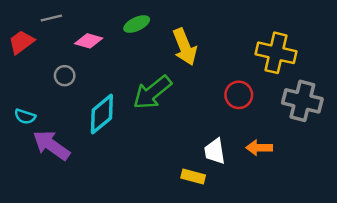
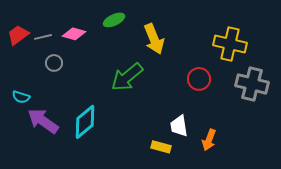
gray line: (51, 18) -> (43, 37), moved
cyan diamond: (102, 114) -> (85, 122), moved
orange arrow: (259, 148) -> (209, 140), moved, turned -70

